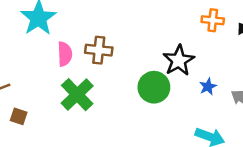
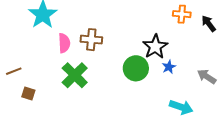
blue star: (208, 87) -> (169, 67), moved

